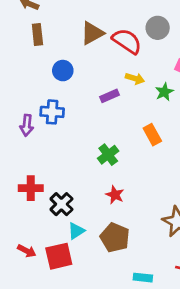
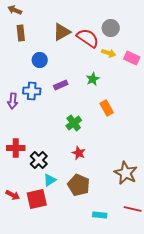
yellow arrow: (135, 79) -> (109, 53), moved
green star: (164, 92) -> (93, 79), moved
purple rectangle: (110, 96) -> (61, 85), moved

